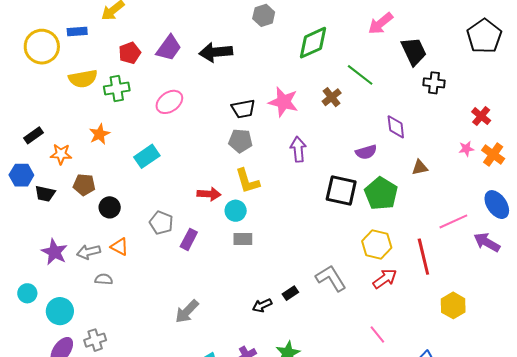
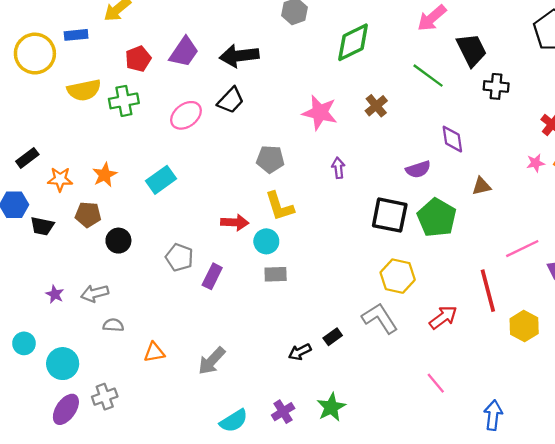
green line: (360, 75) -> (428, 76), moved
black trapezoid: (243, 109) -> (231, 100), moved, turned -35
orange star: (100, 134) -> (105, 175), moved
purple arrow: (298, 149) -> (338, 168), size x0.7
yellow hexagon: (377, 244) -> (398, 276), moved
orange triangle: (120, 247) -> (154, 352), moved, turned -36
purple star: (54, 252) -> (55, 294), size x0.6
yellow hexagon: (453, 305) -> (524, 326), moved

